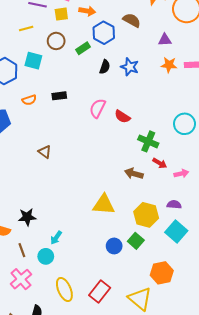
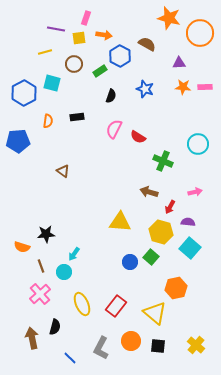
black semicircle: (105, 67) -> (111, 96), moved
orange semicircle: (29, 100) -> (48, 121), turned -64
red arrow: (160, 163) -> (170, 207), moved, turned 88

